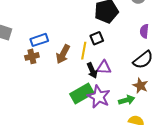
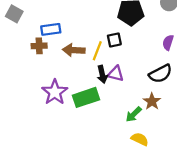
brown arrow: (63, 54) -> (74, 50), turned 54
purple star: (99, 97) -> (55, 92), moved
green arrow: (127, 100) -> (134, 114), turned 140

